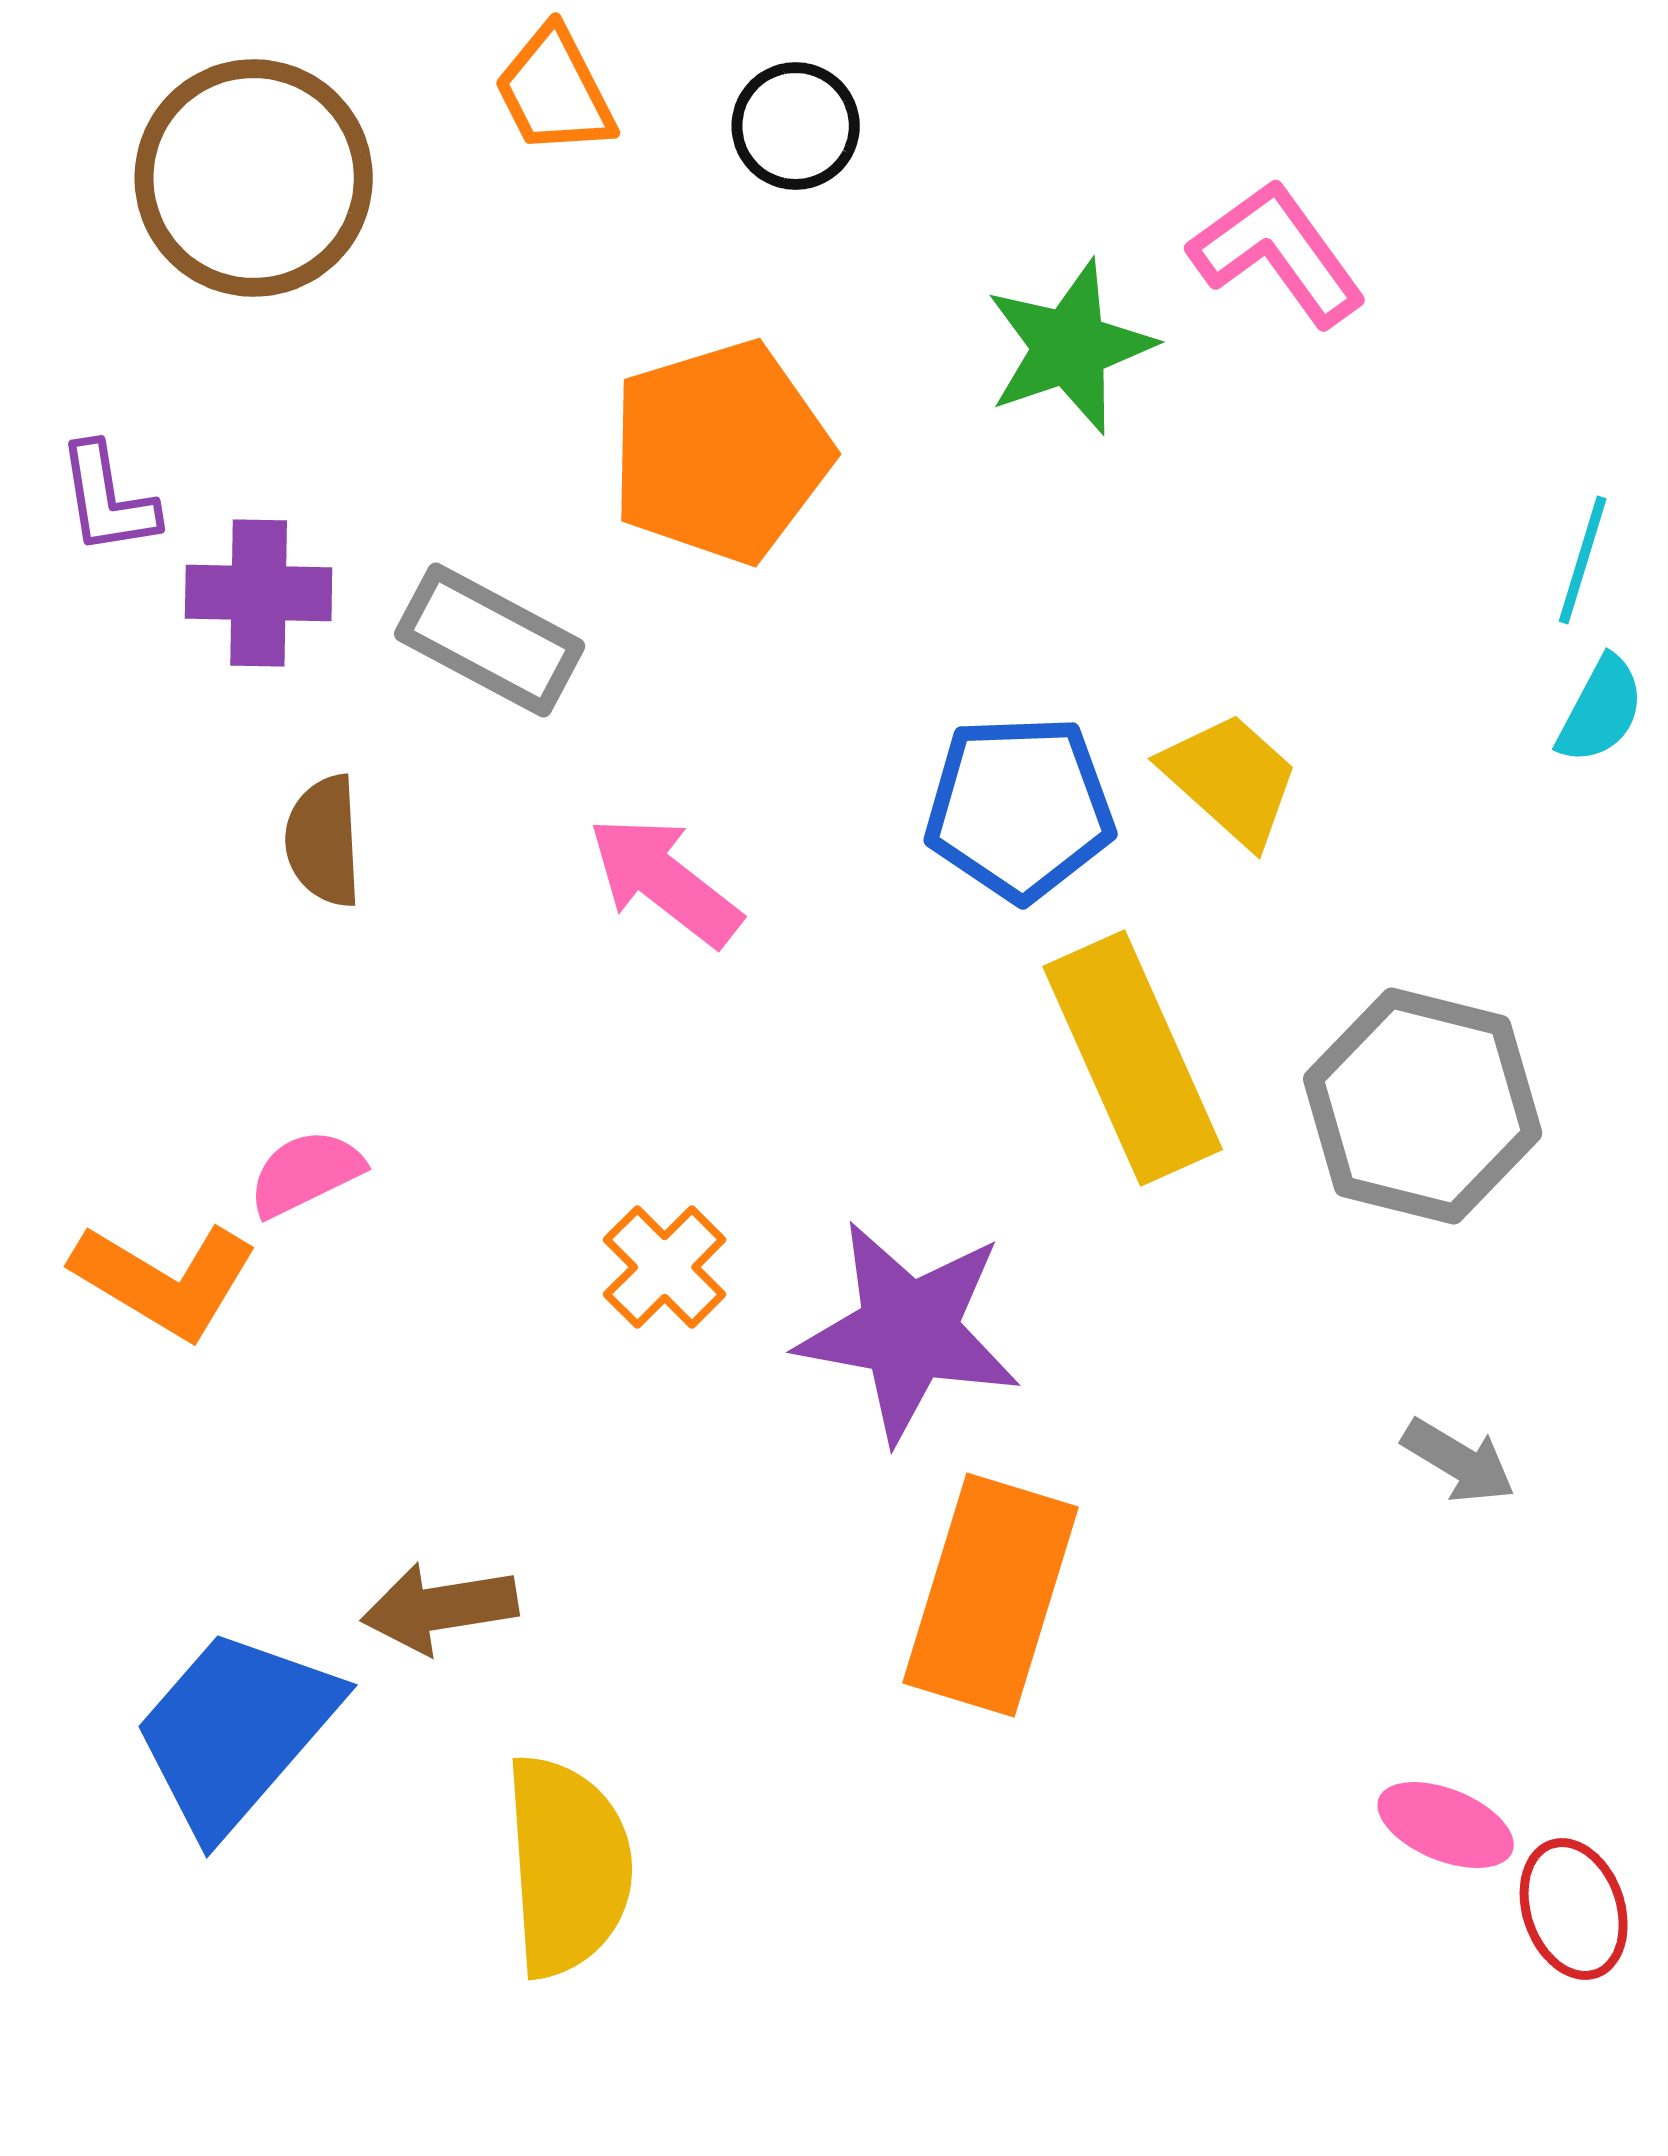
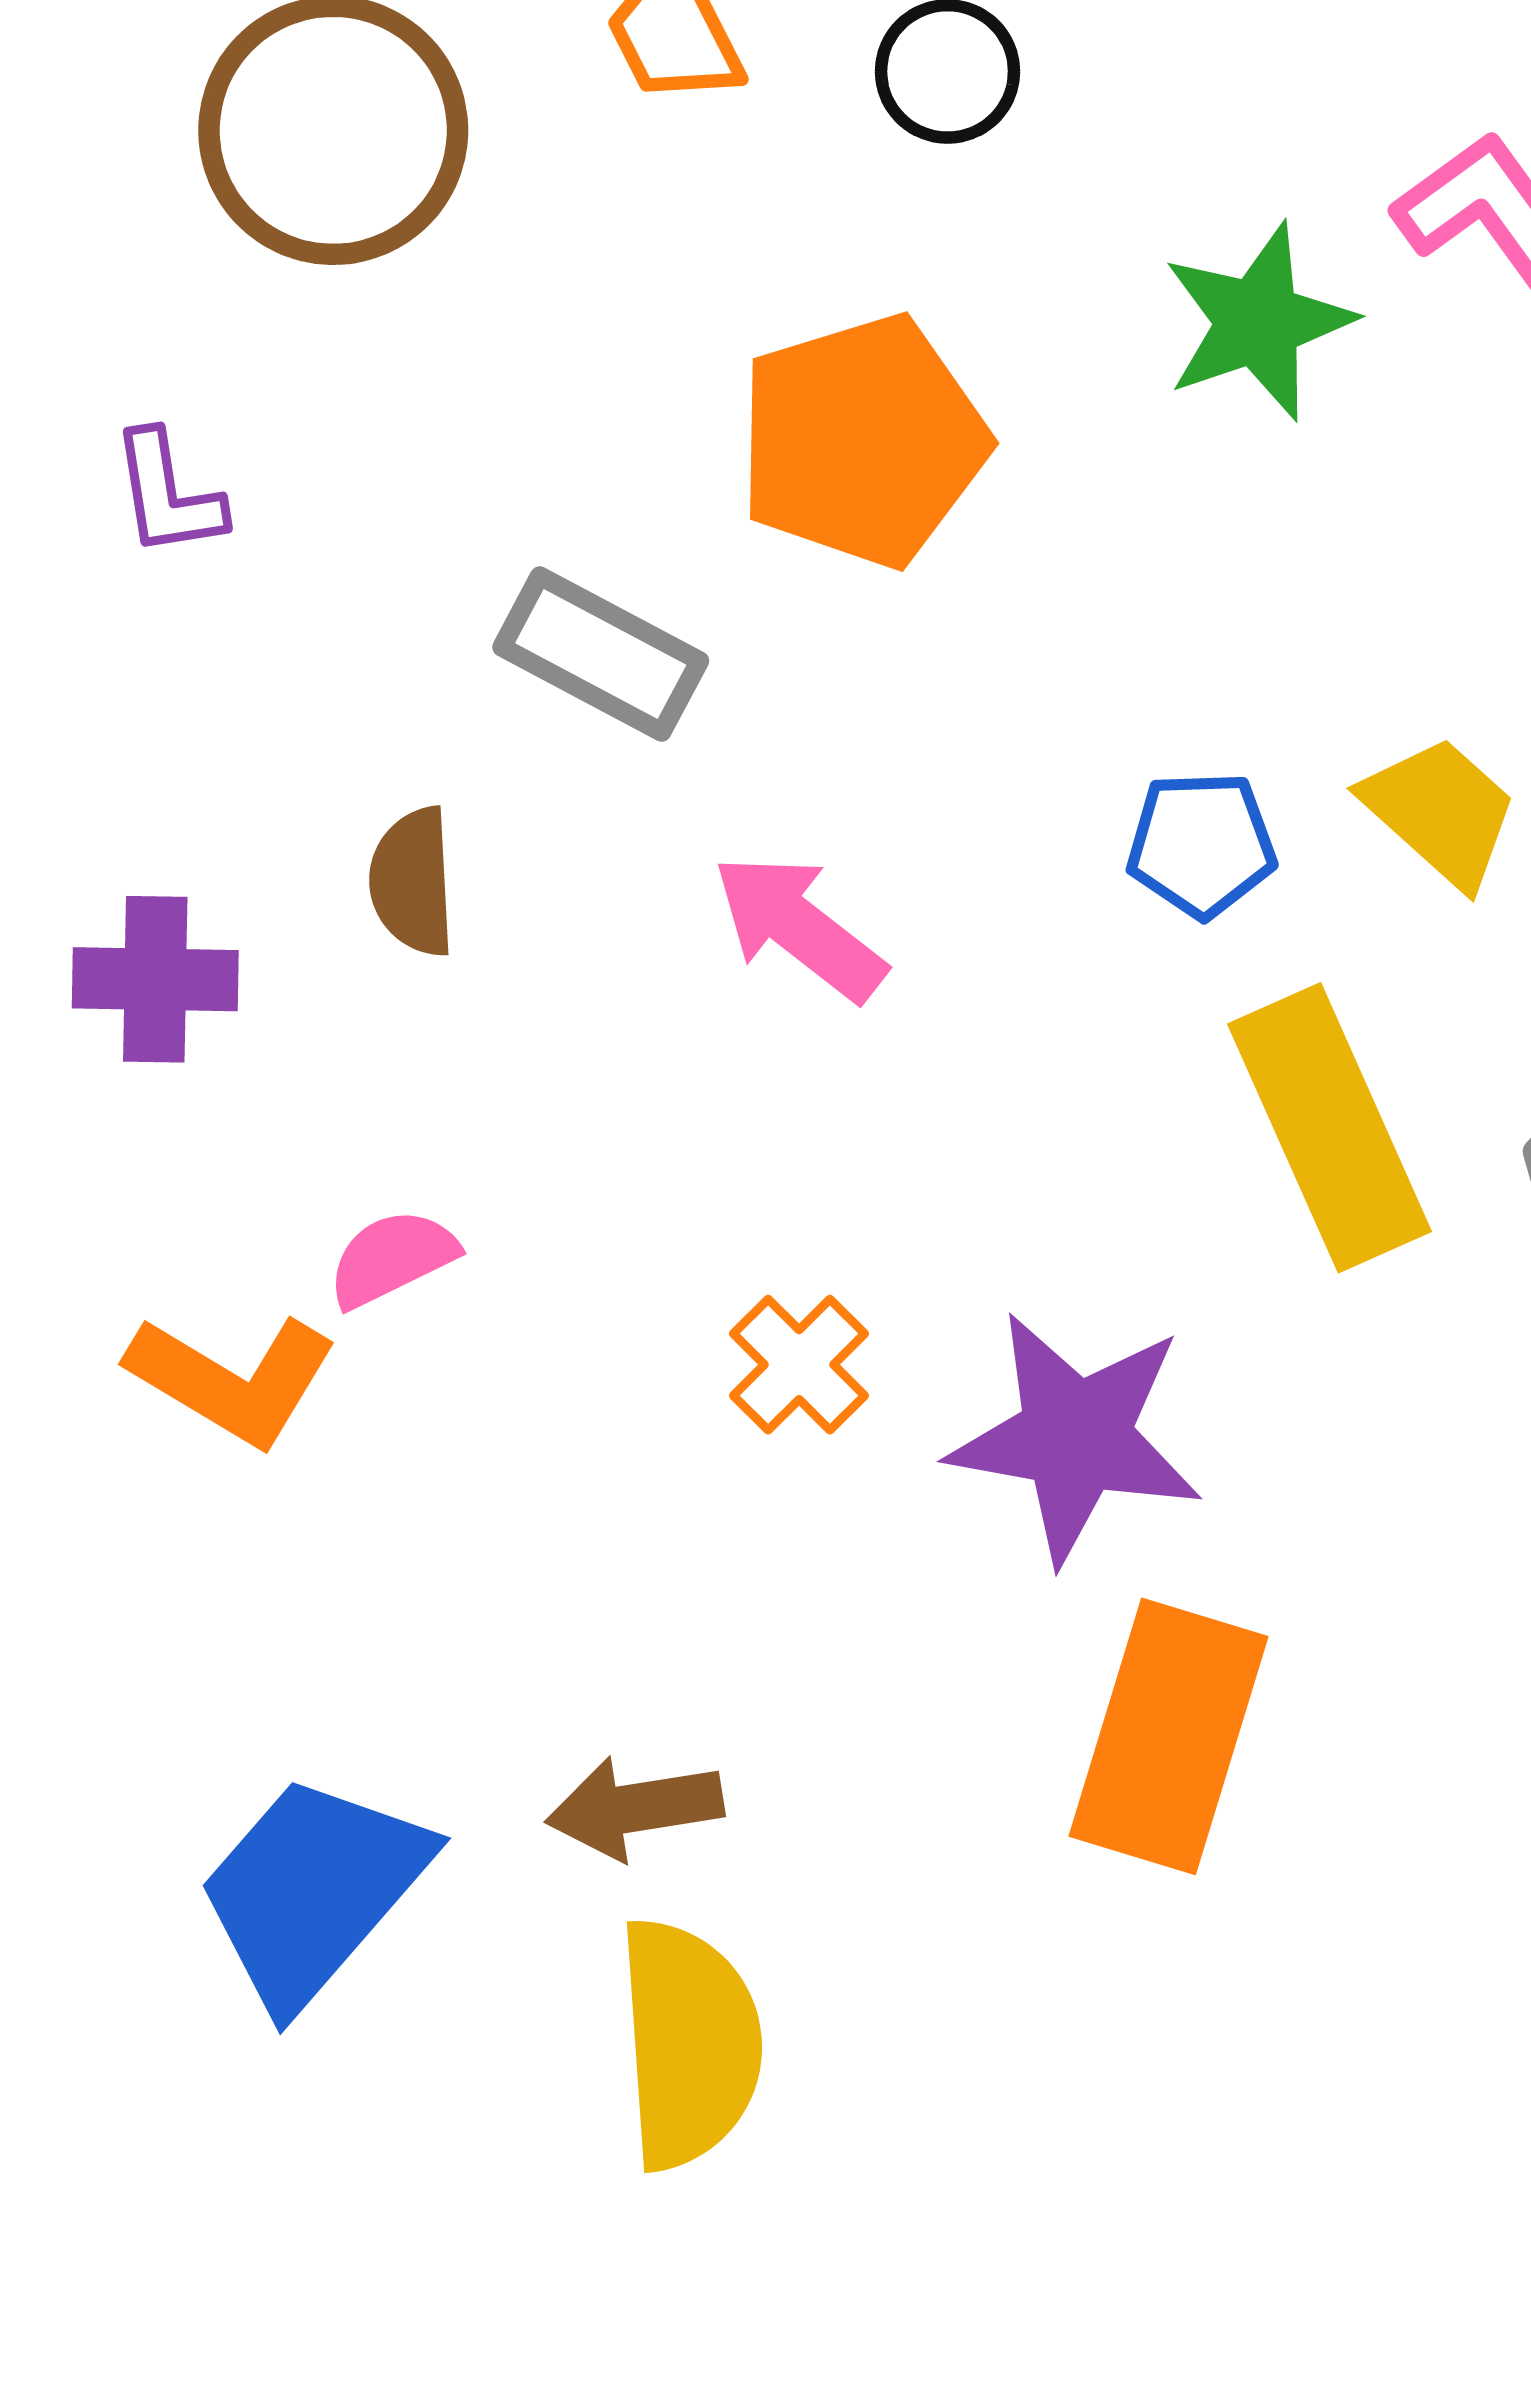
purple cross: (259, 593) -> (155, 979), moved
blue pentagon: (1020, 808) -> (1201, 844), size x0.7
brown arrow: (440, 1608) -> (635, 1808), moved

